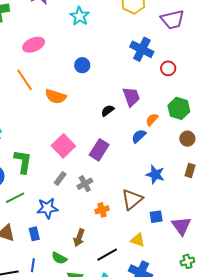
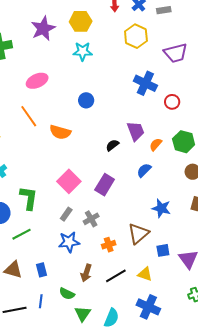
cyan star: (80, 16) -> (83, 51), turned -30
orange semicircle: (152, 120) -> (156, 144), moved
blue star: (47, 208) -> (69, 242), moved
black line: (107, 255) -> (116, 276), moved

